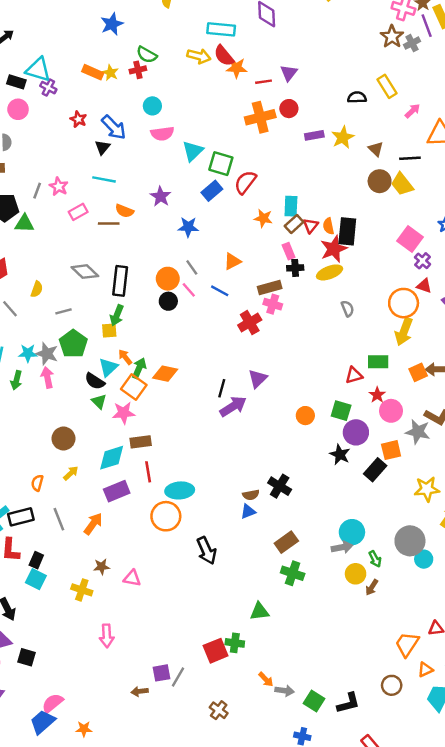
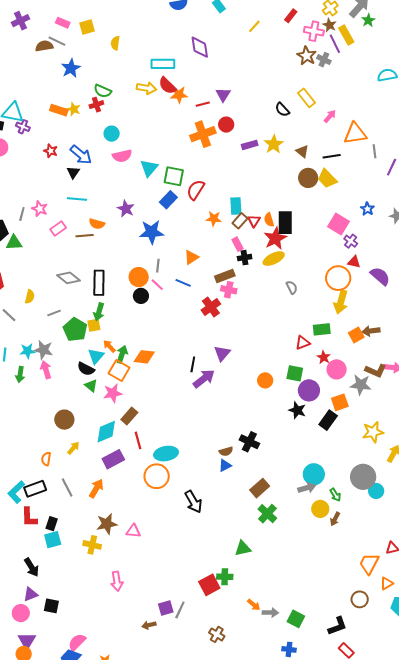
gray cross: (412, 43) -> (324, 60), turned -32
black semicircle: (357, 97) -> (282, 110), turned -126
blue star: (188, 227) -> (152, 232), size x1.4
gray line: (192, 267) -> (158, 266), turned 48
green pentagon: (73, 344) -> (75, 330), moved
brown rectangle: (141, 442) -> (129, 416), turned -36
brown star: (101, 567) -> (107, 524), size x1.5
green cross: (293, 573) -> (267, 514), turned 30
cyan square: (36, 579) -> (53, 540), turned -36
black L-shape: (348, 703) -> (337, 626), moved

